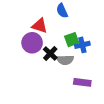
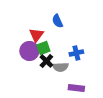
red triangle: (40, 26) -> (36, 35), turned 49
green square: (72, 40) -> (43, 48), moved

